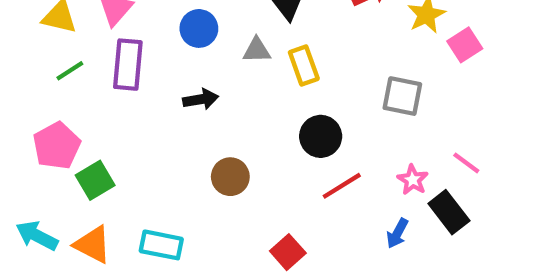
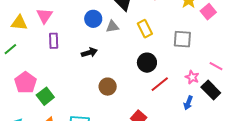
blue circle: (199, 28) -> (93, 19), moved
purple rectangle: (128, 65) -> (54, 41), size x0.7
yellow rectangle: (304, 65) -> (145, 29), moved
green line: (70, 71) -> (10, 49), moved

